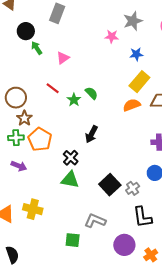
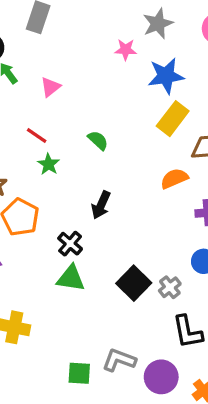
blue star: (136, 54) -> (166, 76), size x1.6
green star: (74, 100) -> (48, 164), moved
orange semicircle: (132, 105) -> (174, 179), moved
gray L-shape: (95, 221) -> (119, 360), moved

